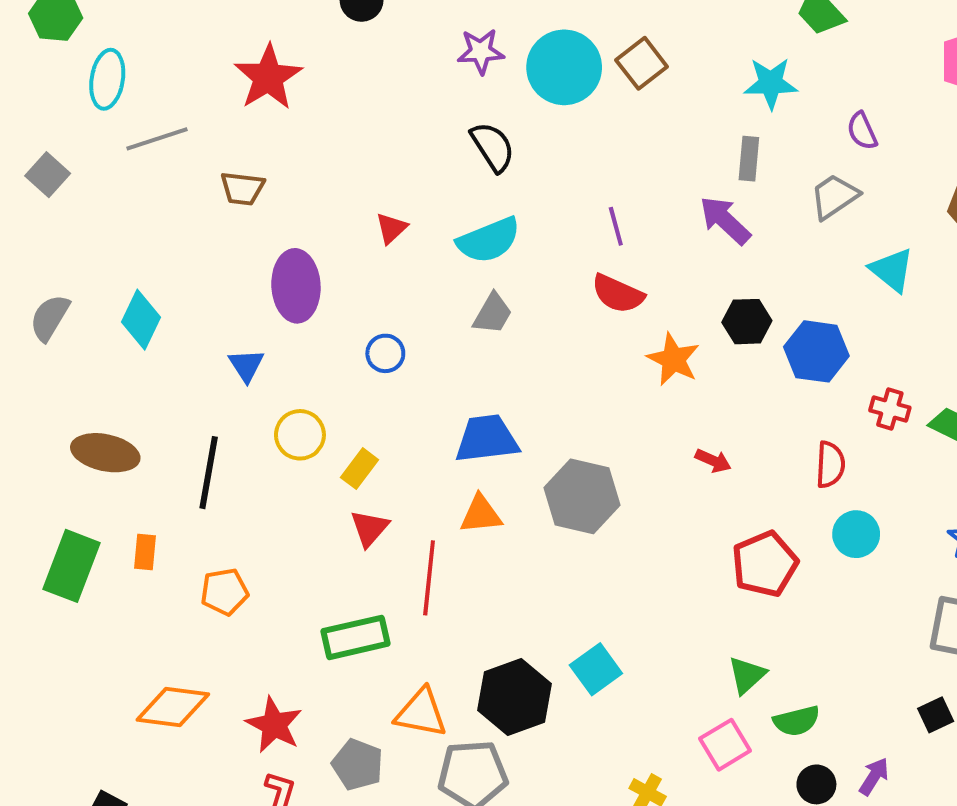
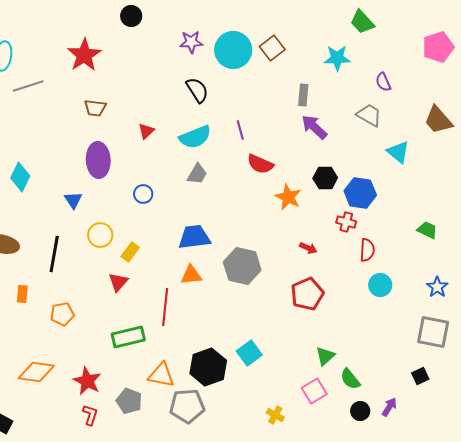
gray rectangle: (749, 159) -> (303, 95), moved
brown trapezoid: (242, 189) -> (95, 108), moved
gray trapezoid: (834, 196) -> (369, 115), turned 64
purple line: (616, 226) -> (240, 130), moved
red cross: (890, 409) -> (346, 222), moved
red triangle: (369, 528) -> (118, 282), moved
red pentagon: (765, 564) -> (307, 294), moved
green semicircle: (797, 721) -> (350, 379), turned 65

